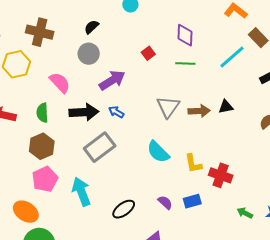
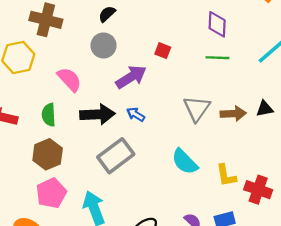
red square: (148, 53) -> (163, 51), moved, turned -32

